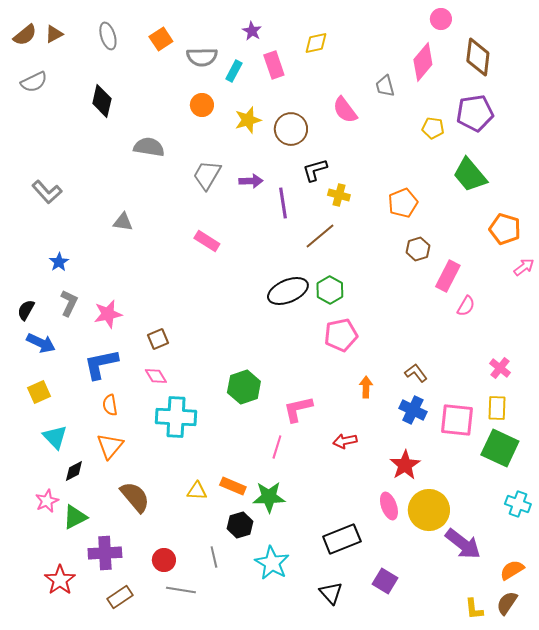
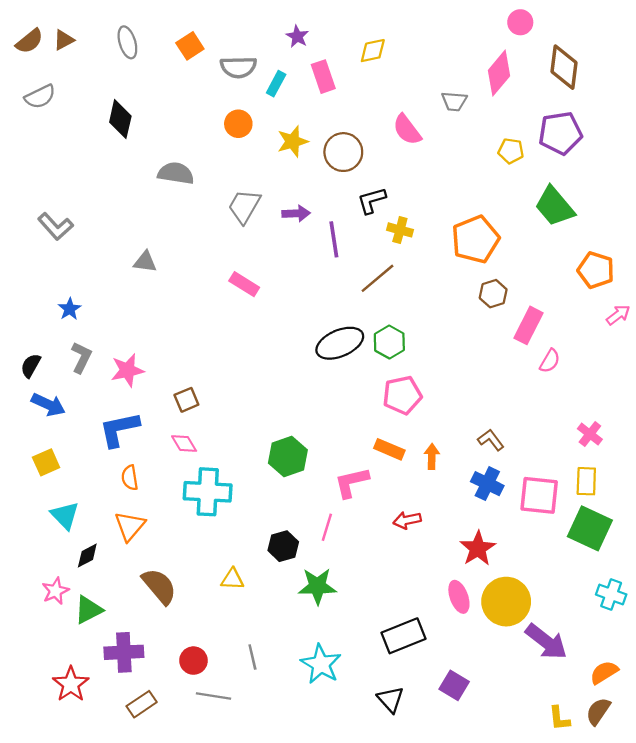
gray trapezoid: (385, 86) -> (454, 101), turned -70
orange pentagon: (403, 203) -> (475, 239), size x1.4
orange rectangle: (233, 486) -> (389, 449), moved
black hexagon: (240, 525) -> (283, 546), moved

